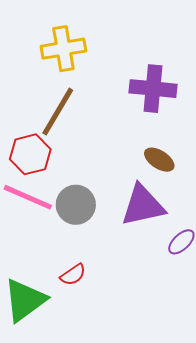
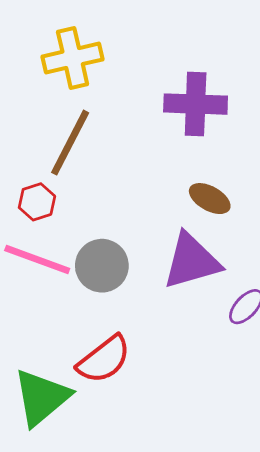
red hexagon: (30, 154) -> (37, 202), size x0.7
red semicircle: (73, 275) -> (104, 359), size x1.6

